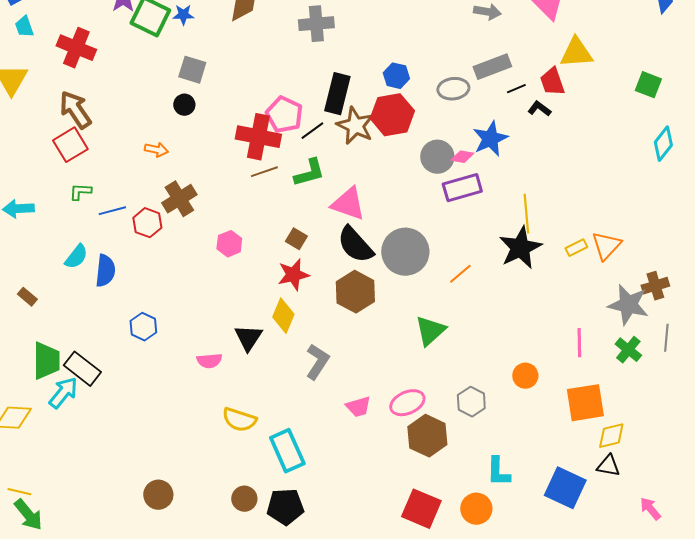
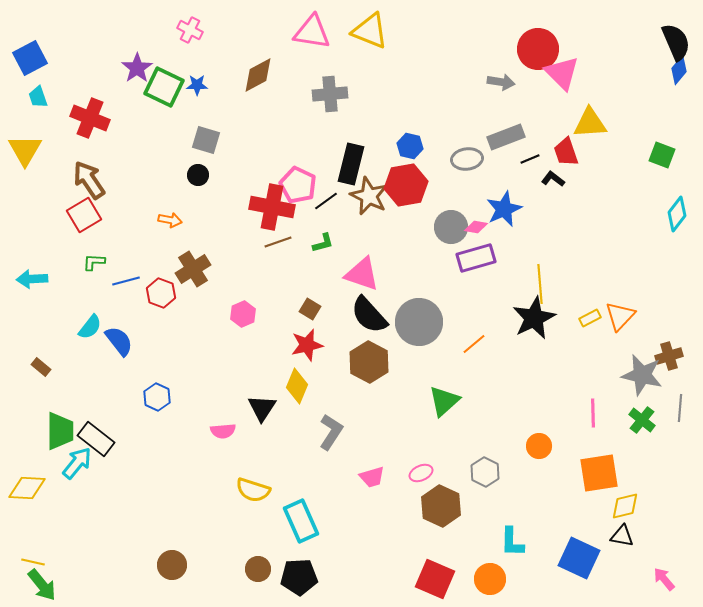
green L-shape: (309, 173) -> (323, 243), size x0.7
blue semicircle: (105, 271) -> (119, 341), turned -44
pink ellipse: (407, 403) -> (421, 473), size x0.7

